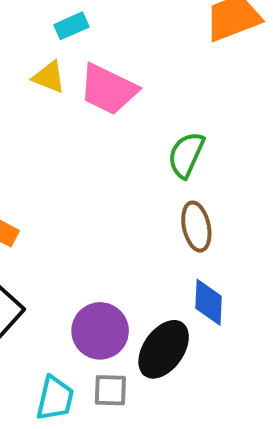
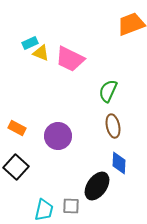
cyan rectangle: (71, 26) -> (30, 43), moved
purple circle: (100, 331) -> (58, 136), moved

